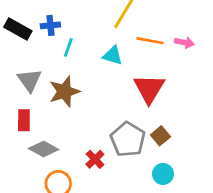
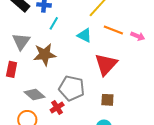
brown square: (160, 136) -> (107, 100), turned 32
gray pentagon: (128, 139) -> (72, 88), moved, turned -30
gray diamond: (44, 149) -> (35, 95), moved

